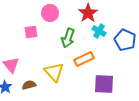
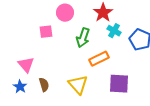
yellow triangle: (54, 72) -> (78, 85), moved
brown semicircle: (29, 85) -> (44, 85), turned 88

